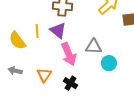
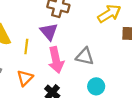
yellow line: (37, 31) -> (26, 46), moved
cyan circle: (109, 63) -> (96, 86), moved

